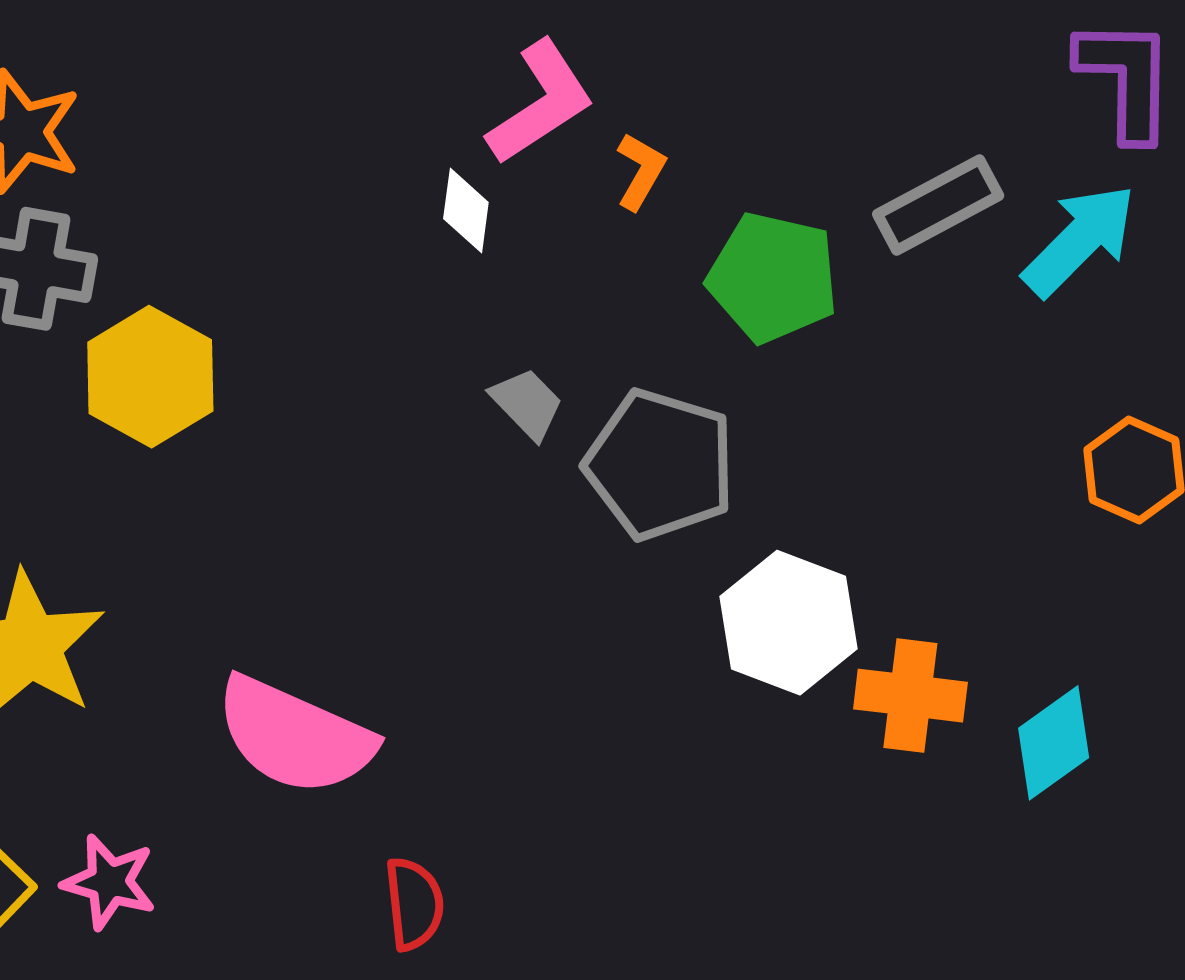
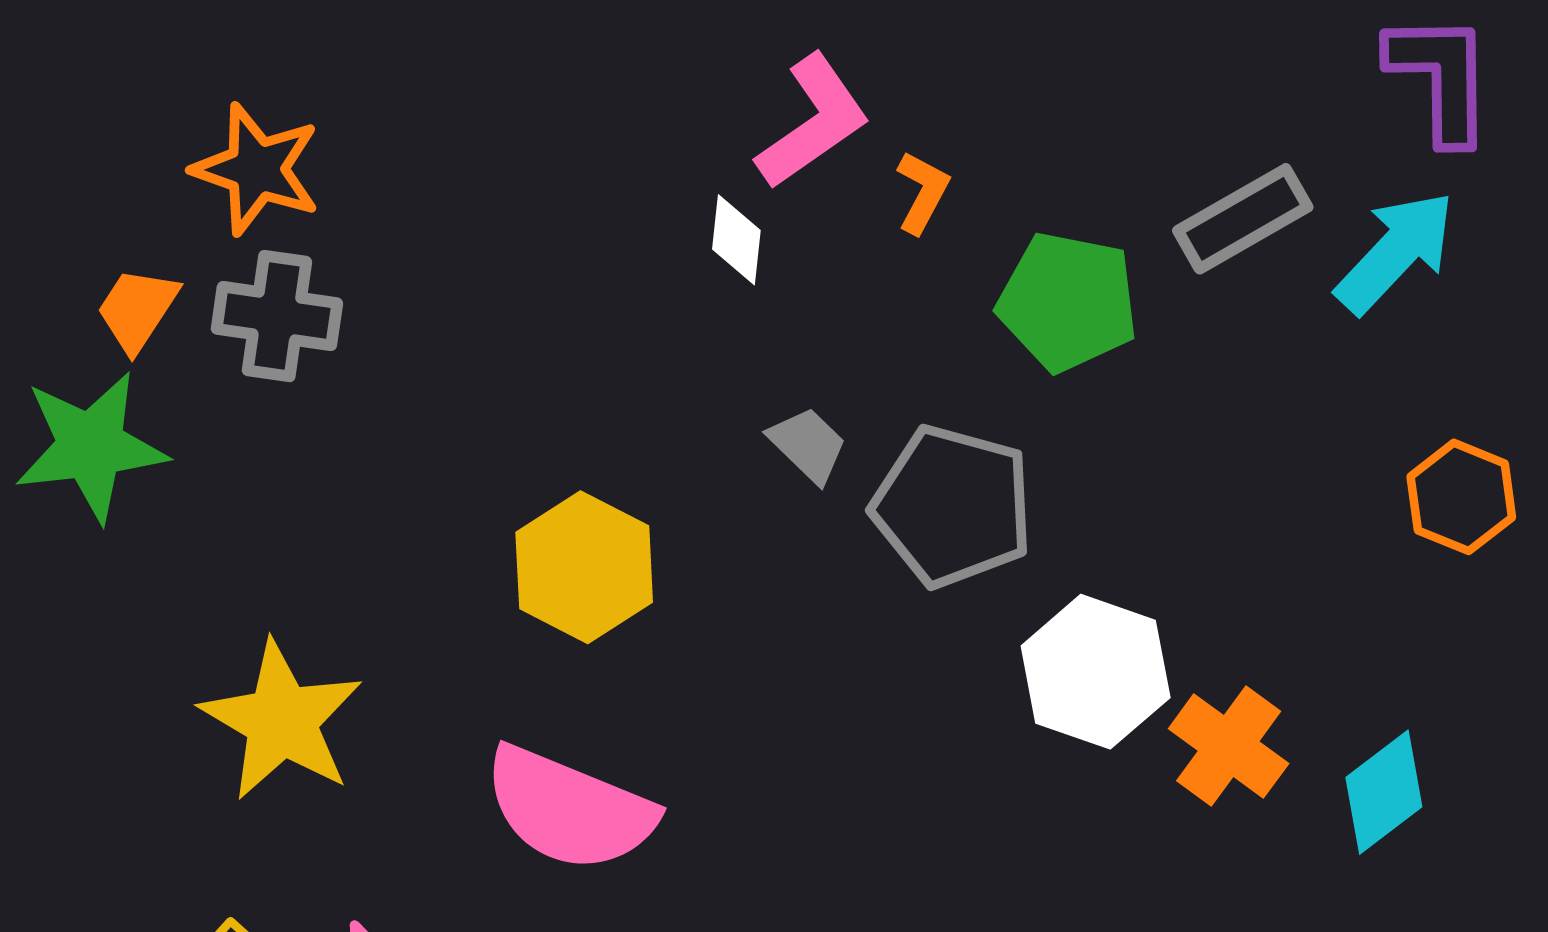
yellow hexagon: (150, 377) -> (584, 567), moved
orange cross: (910, 696) -> (1229, 746), turned 31

